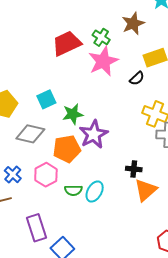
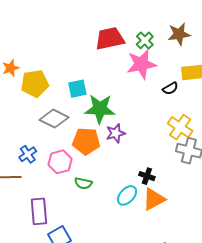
green star: (73, 114) -> (100, 109), size x1.4
purple star: (94, 134) -> (116, 133), size x0.7
cyan ellipse: (95, 191) -> (127, 195), moved

